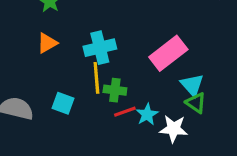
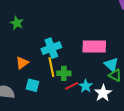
orange triangle: (47, 43) -> (22, 63), moved
pink rectangle: (168, 53) -> (94, 46), turned 45
white star: (174, 129) -> (103, 93), turned -30

